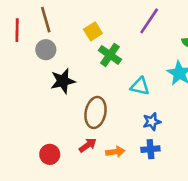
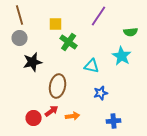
yellow square: (93, 31) -> (56, 24), turned 32
blue cross: (150, 149) -> (114, 121), moved
red circle: (50, 154) -> (34, 118), moved

